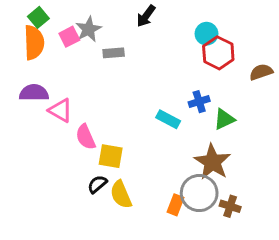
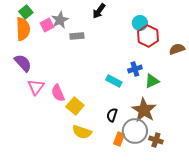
purple semicircle: (34, 93) -> (23, 63), turned 48
pink triangle: (60, 110) -> (36, 87), moved, turned 36
yellow square: (111, 156) -> (75, 106), turned 30
black semicircle: (97, 184) -> (112, 115), moved, turned -32
yellow semicircle: (121, 194) -> (82, 132), turned -48

